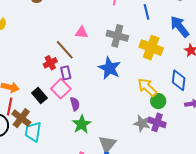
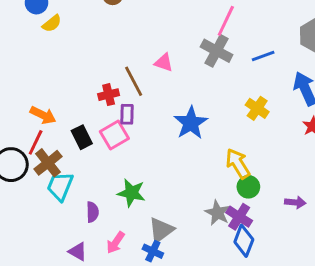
blue line: (146, 12) -> (263, 56), turned 70
gray cross: (117, 36) -> (217, 51), moved
yellow cross: (151, 48) -> (257, 108), size x0.7
blue diamond: (179, 80) -> (244, 241), moved
purple semicircle: (75, 104) -> (92, 212), moved
green star: (82, 124) -> (131, 193), turned 30

